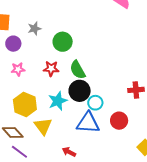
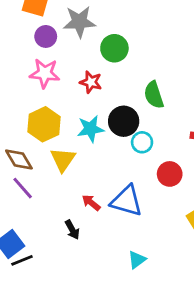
gray star: (34, 28) -> (79, 22), size x1.6
pink star: (18, 69) -> (45, 73), size x1.5
green semicircle: (78, 70) -> (154, 95), moved
blue triangle: (88, 123) -> (127, 201), moved

